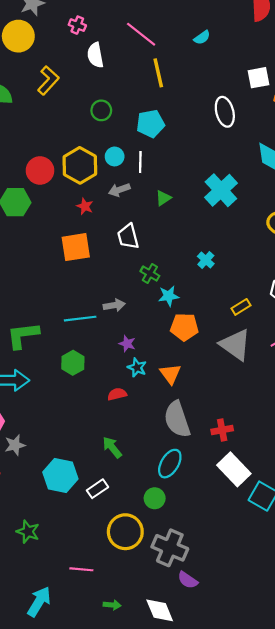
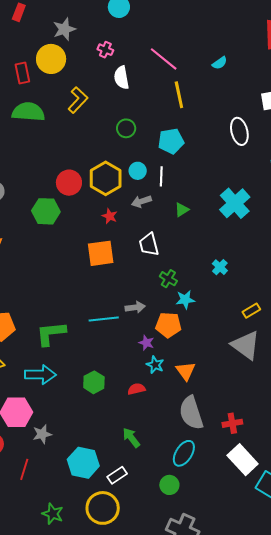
orange pentagon: (184, 327) -> (168, 325), moved
green hexagon: (73, 363) -> (94, 382), moved
yellow circle: (125, 532) -> (103, 508), moved

